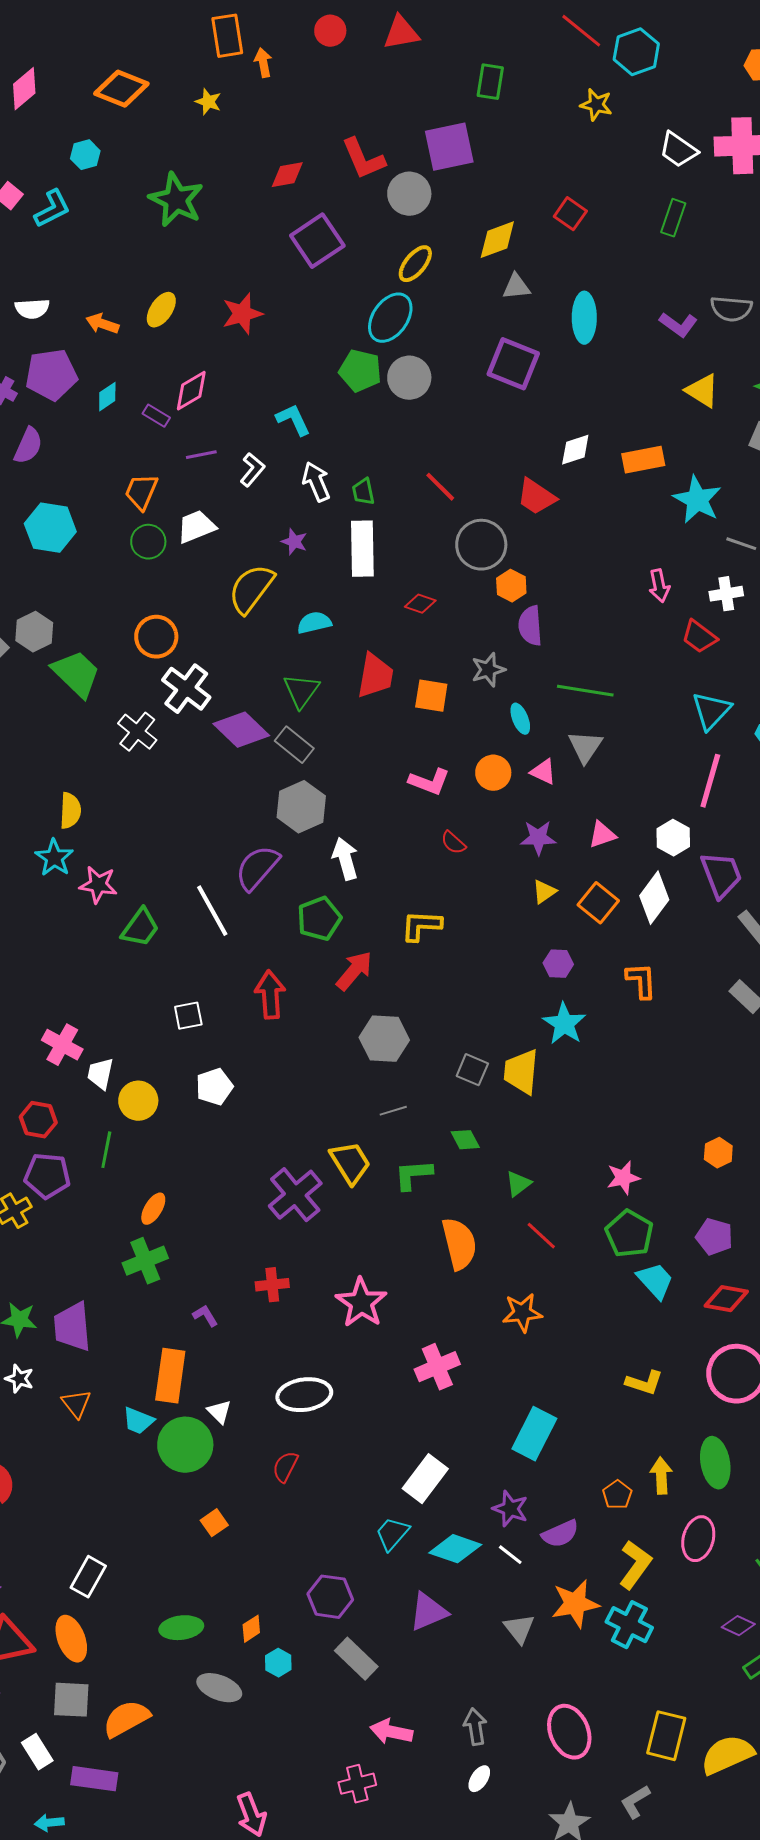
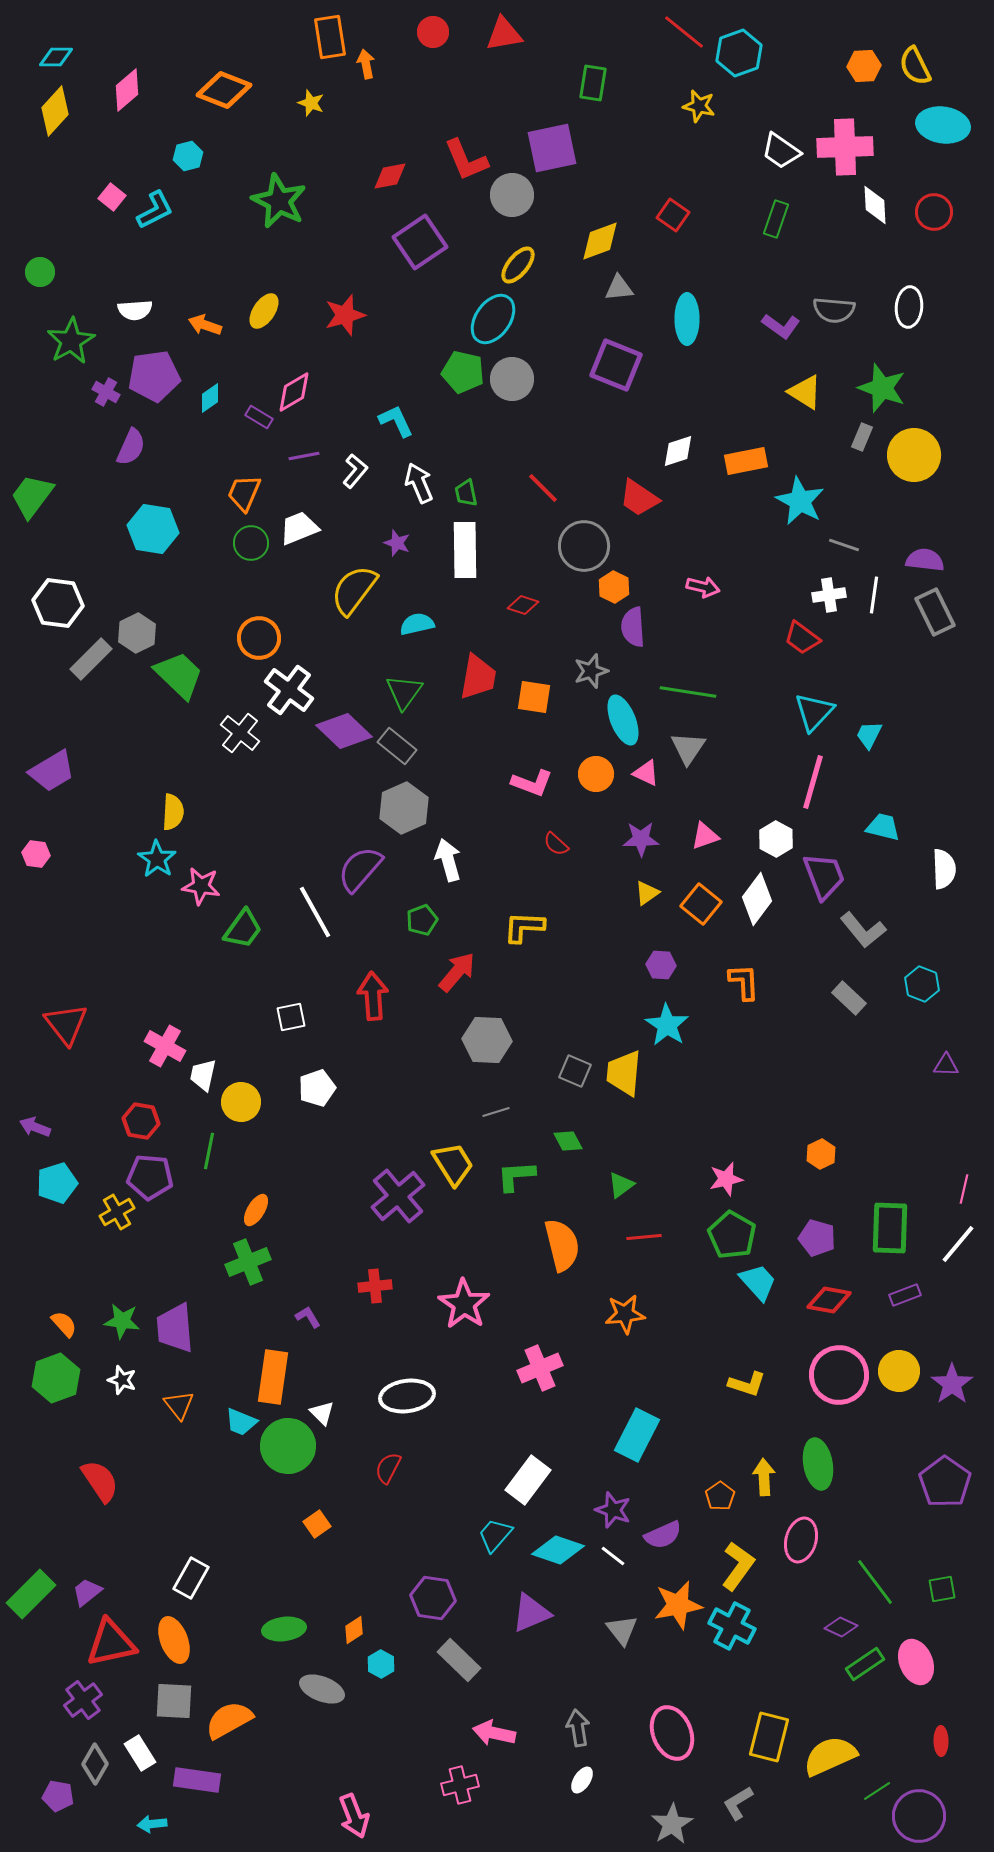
pink arrow: (659, 586) -> (703, 587), moved, turned -64
cyan ellipse: (520, 719) -> (623, 720), size x1.6
green pentagon: (319, 919) -> (422, 920), size x0.7
red line: (541, 1236) -> (644, 1237), turned -48

